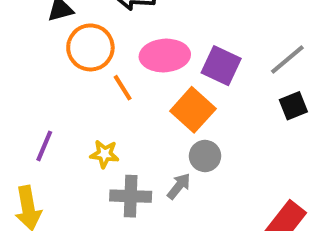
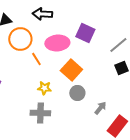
purple square: (221, 66) -> (85, 33), moved
yellow star: (105, 154) -> (44, 88), moved
gray arrow: (179, 186) -> (100, 108), moved

